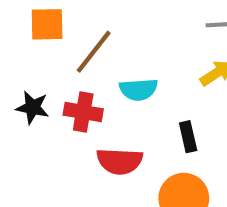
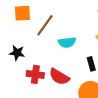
red cross: (83, 112) -> (35, 74), moved
red semicircle: (120, 161) -> (59, 77), turned 30

